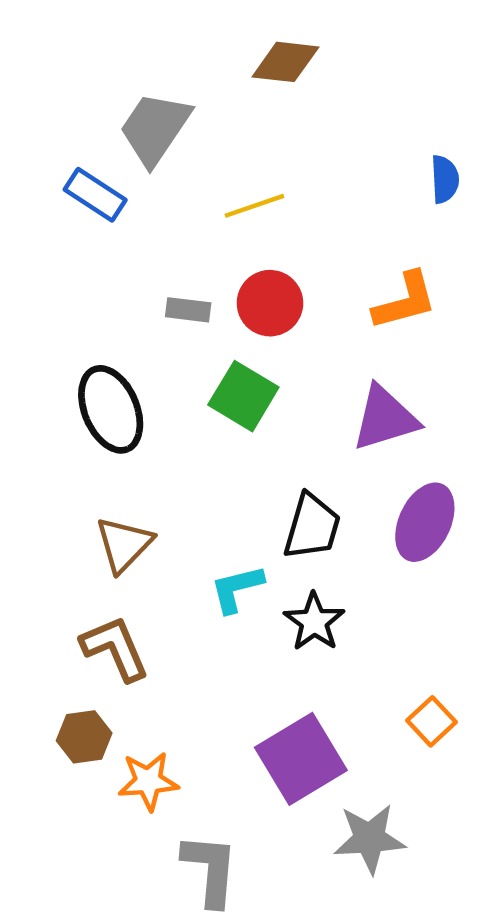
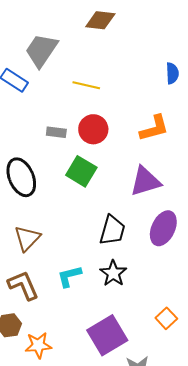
yellow line: (254, 206) -> (86, 85), turned 32
cyan L-shape: (237, 589) -> (69, 276), moved

